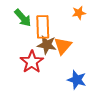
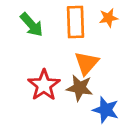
orange rectangle: (43, 27) -> (76, 22), moved
brown star: (47, 45) -> (80, 88), moved

